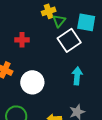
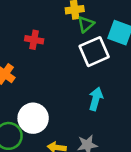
white circle: (32, 82) -> (33, 118), moved

